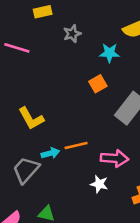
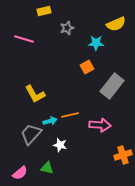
white star: (99, 184) -> (60, 145), moved

